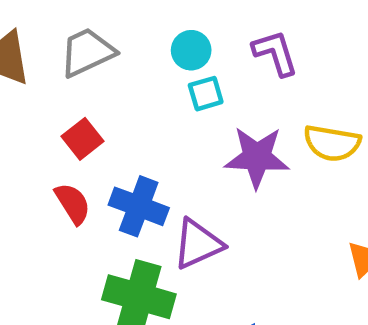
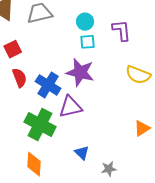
red square: (83, 139) -> (13, 49), moved
purple star: (257, 157) -> (80, 72), moved

